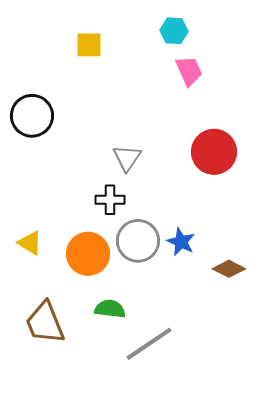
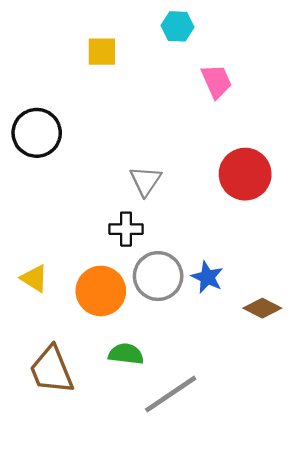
cyan hexagon: (174, 31) -> (178, 26), moved

